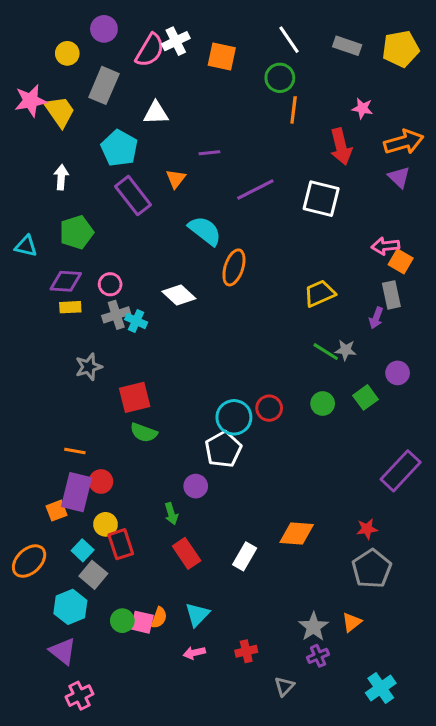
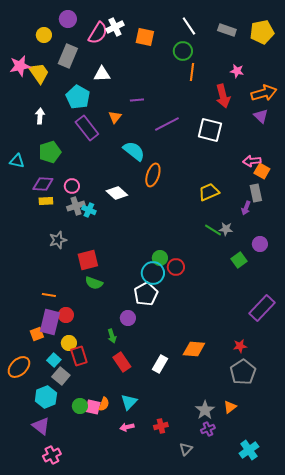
green circle: (323, 404) -> (160, 258), moved

